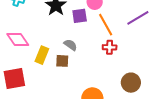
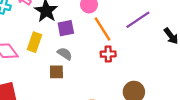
purple square: (80, 16) -> (66, 28), moved
yellow rectangle: (42, 55) -> (35, 42), moved

